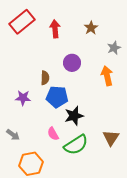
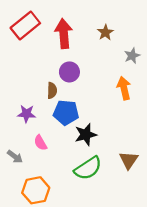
red arrow: (55, 29) -> (64, 34), size x1.4
purple circle: (72, 63) -> (69, 72), moved
pink semicircle: (53, 134) -> (40, 143), moved

